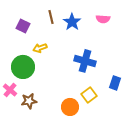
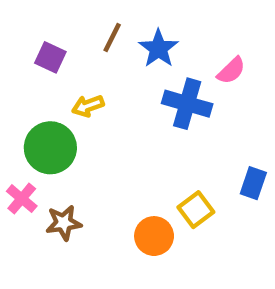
brown line: (51, 17) -> (112, 37), turned 40
pink semicircle: (103, 19) -> (231, 71), moved, turned -48
blue cross: (85, 61) -> (187, 104), moved

